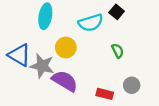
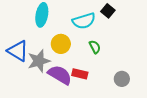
green semicircle: (118, 51) -> (95, 47), moved
gray star: (42, 66) -> (39, 61), turned -30
red rectangle: (105, 94) -> (80, 74), moved

